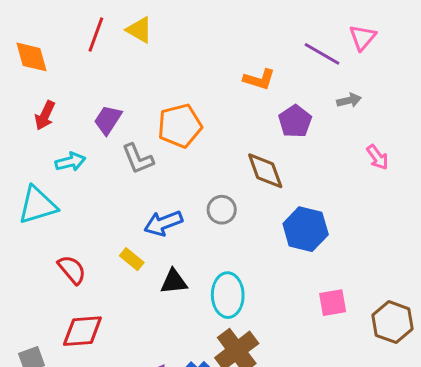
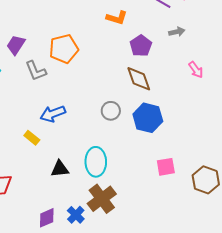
brown diamond: (265, 171) -> (139, 79), moved
gray circle: (222, 210) -> (111, 111), moved
black triangle: (174, 282) -> (60, 169), moved

